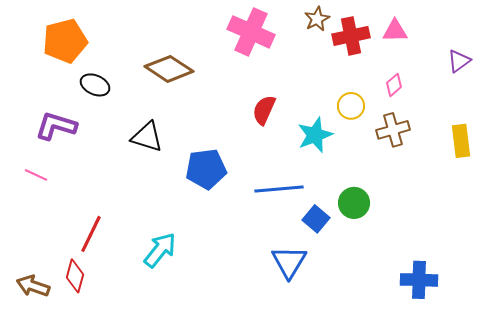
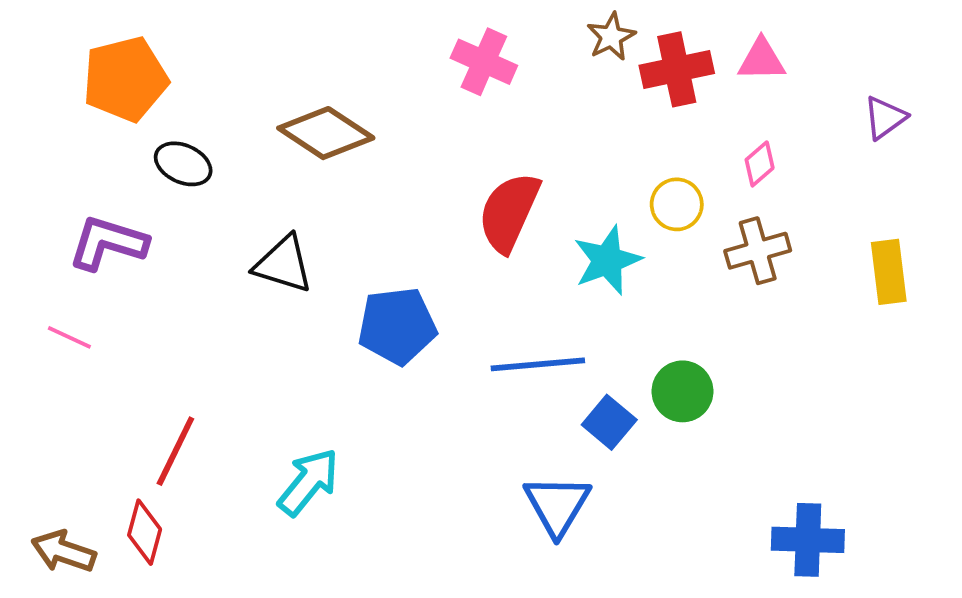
pink cross: (251, 32) -> (484, 62), size x0.7
red semicircle: (264, 110) -> (509, 212), size x1.4

